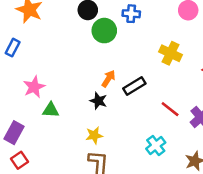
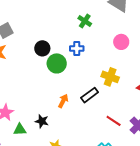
black rectangle: (134, 86) -> (90, 95), moved
black star: (98, 101) -> (42, 121), moved

